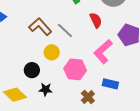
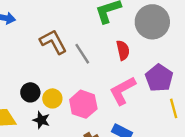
yellow circle: (52, 52) -> (52, 98), moved

